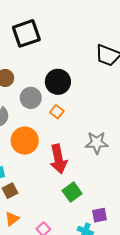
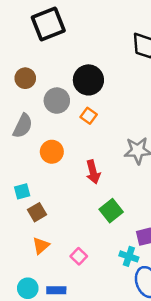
orange circle: (25, 141) -> (52, 152), size x0.7
red arrow: (58, 159) -> (93, 172), size x0.7

